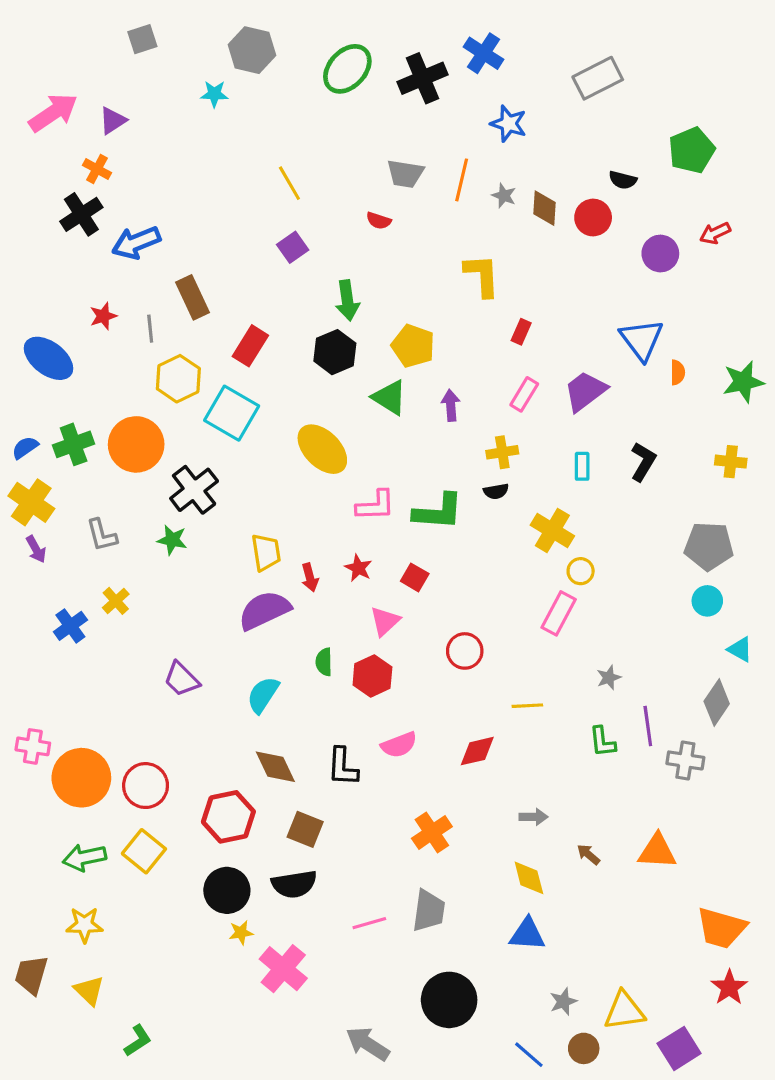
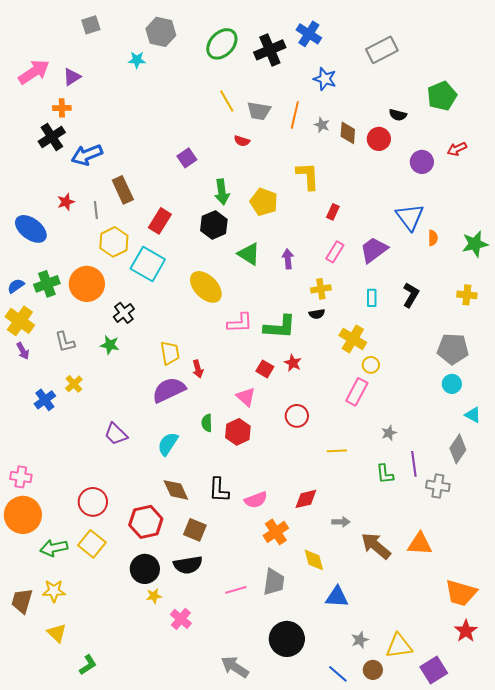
orange cross: (97, 169) -> (62, 108), turned -30
yellow line: (289, 183) -> (227, 101), moved
yellow pentagon: (413, 346) -> (264, 202), moved
black cross: (194, 490) -> (124, 313), size x0.7
red star: (358, 568) -> (293, 363), moved
pink triangle: (385, 621) -> (246, 397), turned -35
pink semicircle: (399, 745) -> (256, 500), moved
red diamond: (477, 751) -> (306, 499), moved
orange circle: (81, 778) -> (23, 515), moved
brown arrow: (588, 854) -> (376, 546), size x2.0
yellow diamond: (529, 878) -> (314, 560), moved
pink cross: (283, 969) -> (181, 619), size x0.7
brown trapezoid: (31, 975) -> (22, 601), moved

